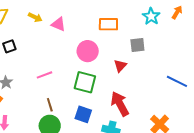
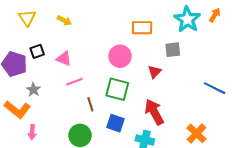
cyan star: (151, 16) -> (187, 19), size x1.4
pink triangle: (58, 24) -> (64, 59), moved
brown line: (50, 105) -> (90, 104), moved

